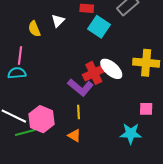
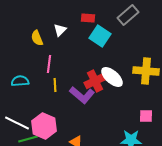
pink line: (20, 56) -> (49, 64), moved
yellow line: (78, 112) -> (55, 85), moved

